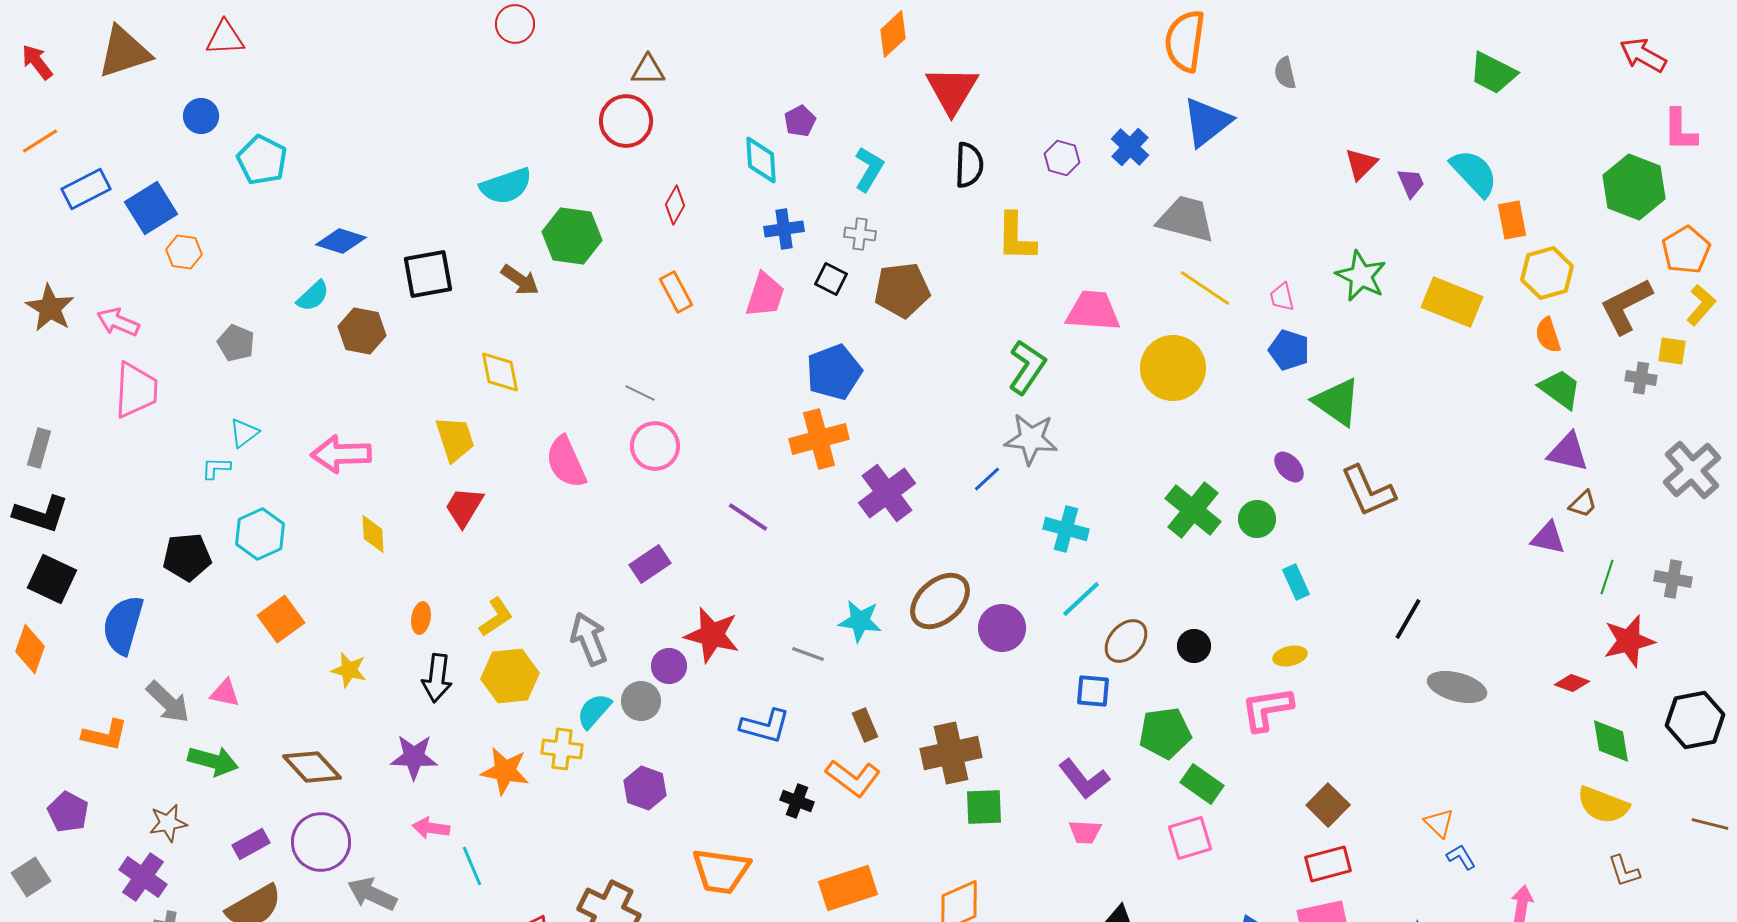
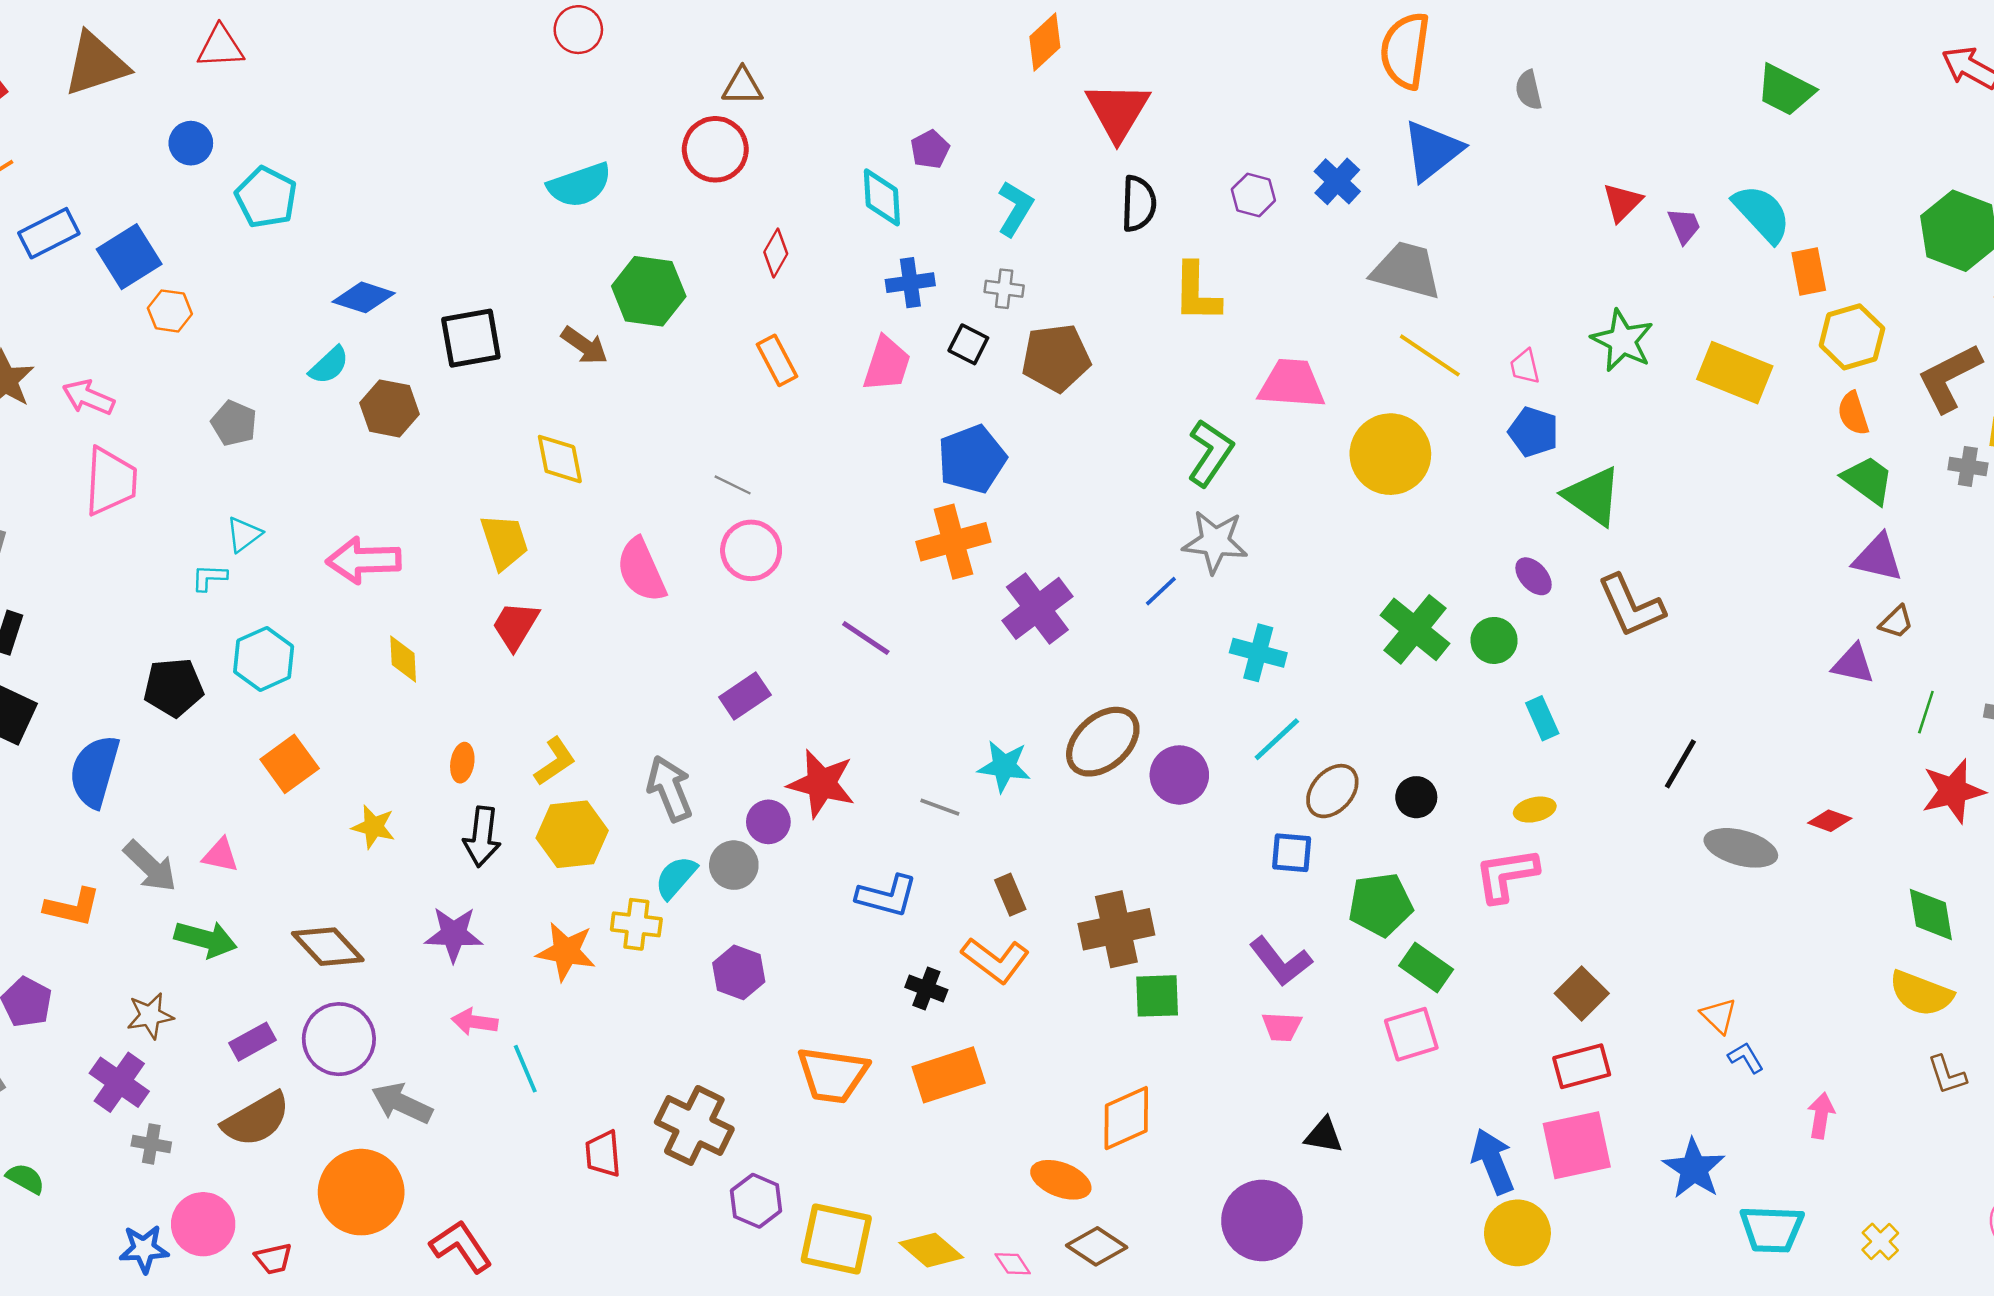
cyan semicircle: (506, 186) -> (580, 185), moved
red diamond: (1572, 683) -> (1830, 821), moved
orange rectangle: (848, 888) -> (949, 1075), moved

